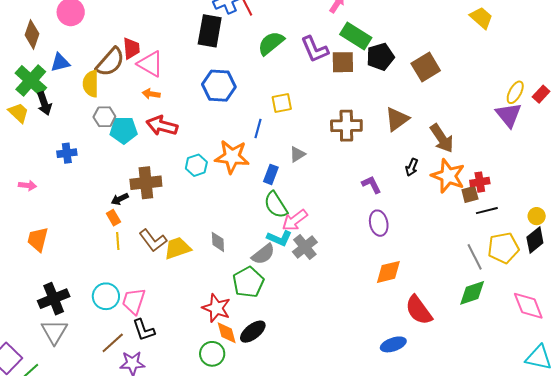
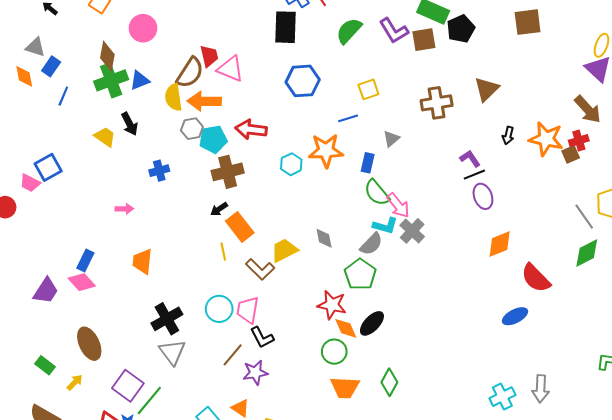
brown square: (426, 67) -> (528, 22), moved, turned 32
green cross: (31, 80) -> (111, 80), moved, turned 36
orange arrow: (151, 94) -> (204, 101), moved, size x1.8
blue line: (258, 128) -> (348, 118), turned 66
brown arrow: (442, 138) -> (588, 109), moved
brown cross: (146, 183) -> (228, 172), moved
black line: (487, 211) -> (474, 175), moved
orange rectangle: (113, 218) -> (240, 227), moved, size x1.8
pink arrow: (295, 220) -> (398, 205), turned -84
brown L-shape: (153, 240) -> (260, 269), moved

